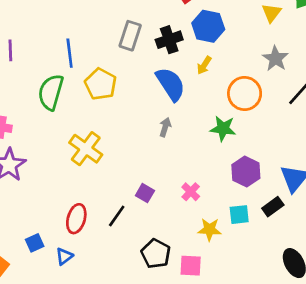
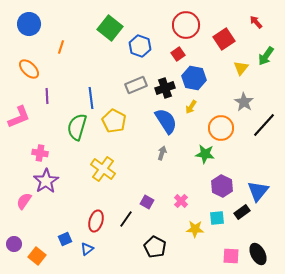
gray rectangle: (130, 36) -> (136, 85), turned 50
pink square: (191, 266) -> (231, 256), moved

